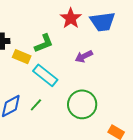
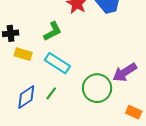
purple arrow: (84, 56) -> (125, 72), moved, size x1.4
yellow rectangle: (22, 57) -> (23, 54), moved

